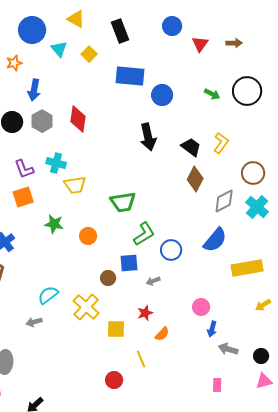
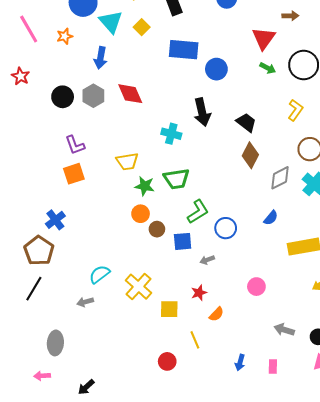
red triangle: (200, 44) -> (264, 38), moved, size x1.4
cyan triangle: (59, 49) -> (111, 22), size x1.4
blue arrow: (34, 90) -> (101, 58), moved
red diamond: (78, 119) -> (130, 94), turned -32
yellow L-shape: (221, 143) -> (295, 110), moved
cyan cross: (56, 163) -> (171, 134), moved
green star: (54, 224) -> (145, 186), moved
blue semicircle: (215, 240) -> (271, 218), size x0.6
brown circle: (108, 278) -> (157, 229), moved
blue arrow: (212, 329) -> (240, 362), moved

